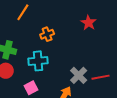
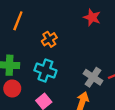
cyan cross: (38, 61) -> (45, 70), turned 36

